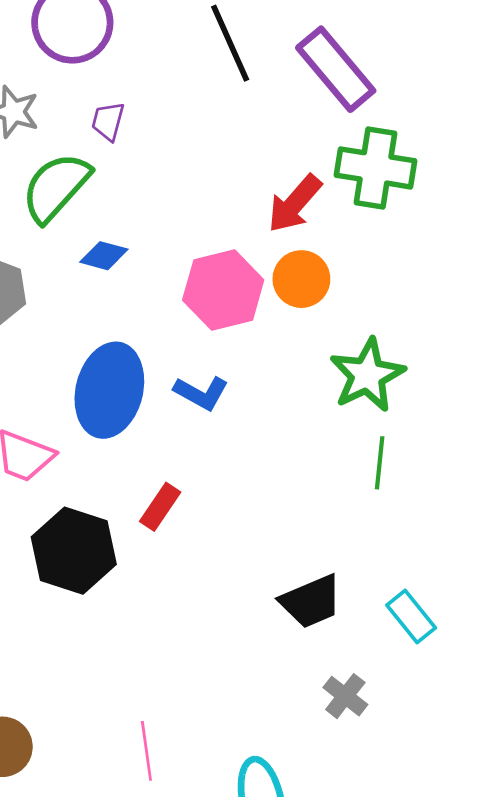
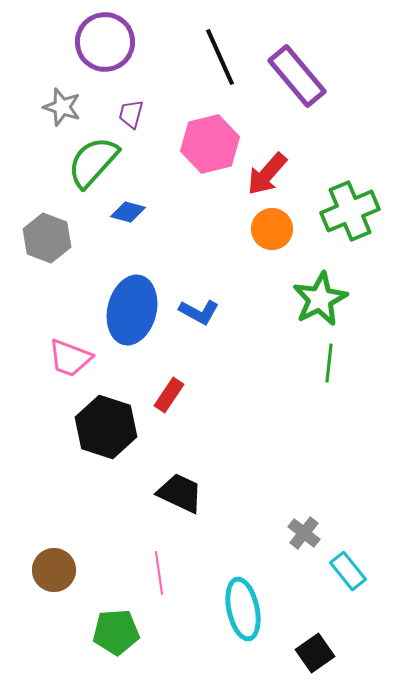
green cross: (375, 168) -> (350, 211), moved, turned -32
pink hexagon: (223, 290) -> (210, 144), moved
black trapezoid: (311, 601) -> (180, 493), moved, turned -132
cyan rectangle: (411, 616) -> (348, 571), moved

